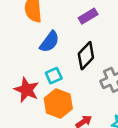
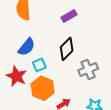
blue semicircle: (49, 42) -> (27, 47), moved

